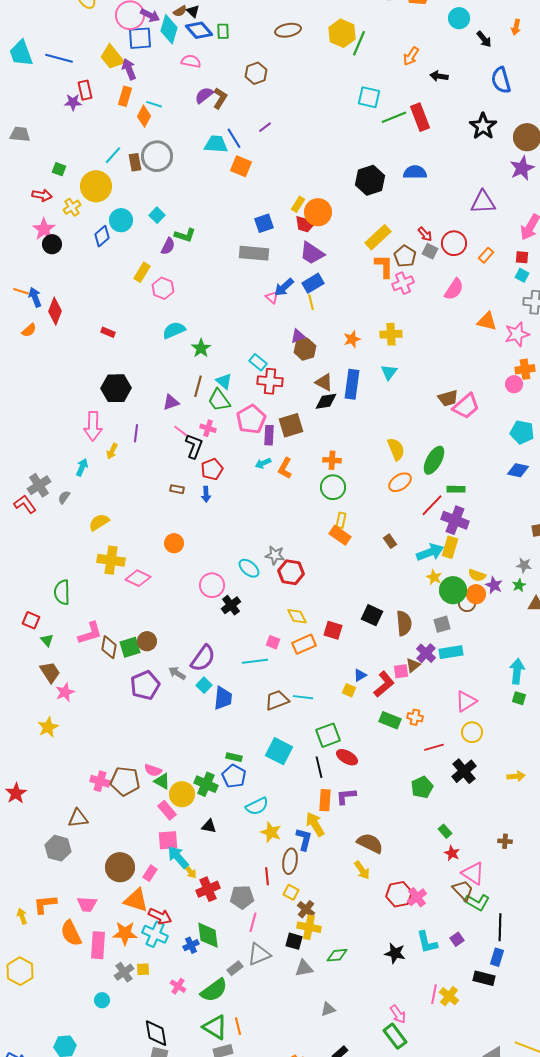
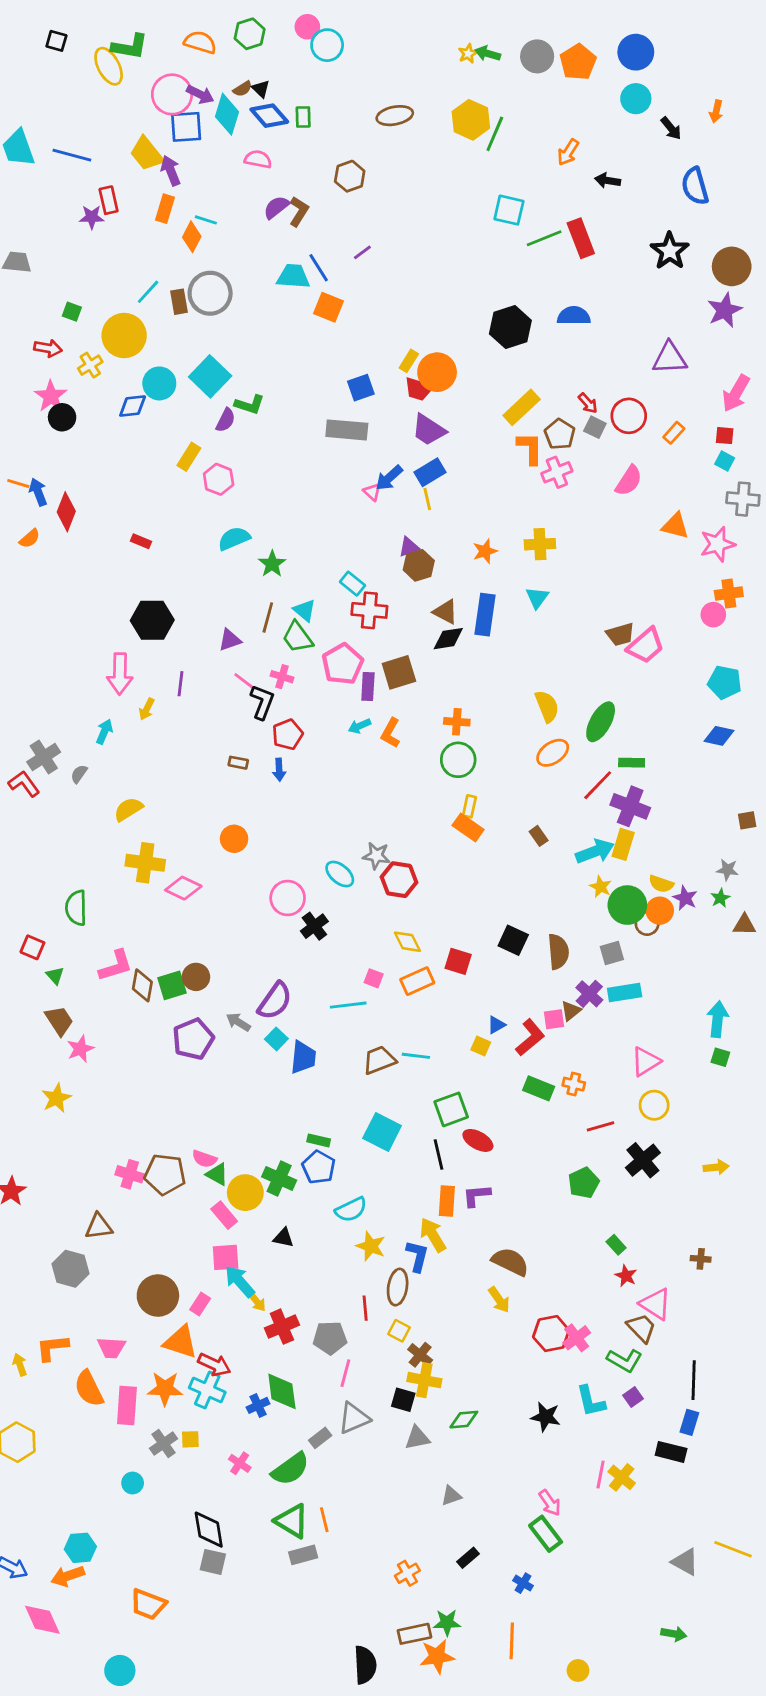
cyan square: (157, 215) -> (210, 376), size x1.8
blue diamond: (102, 236) -> (133, 406), turned 35
green L-shape: (477, 902) -> (625, 1360), moved

